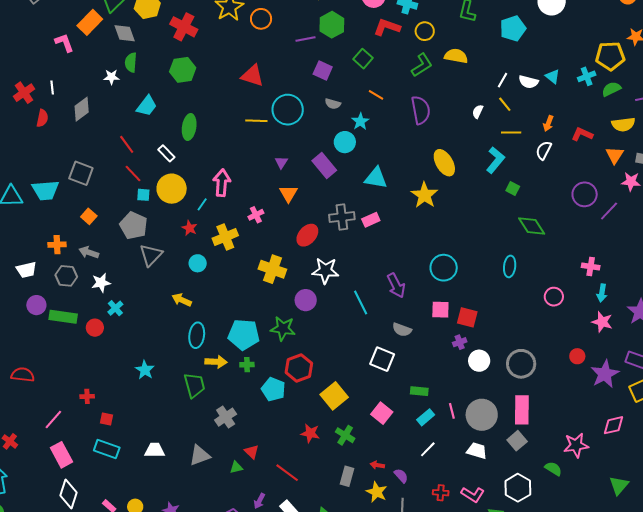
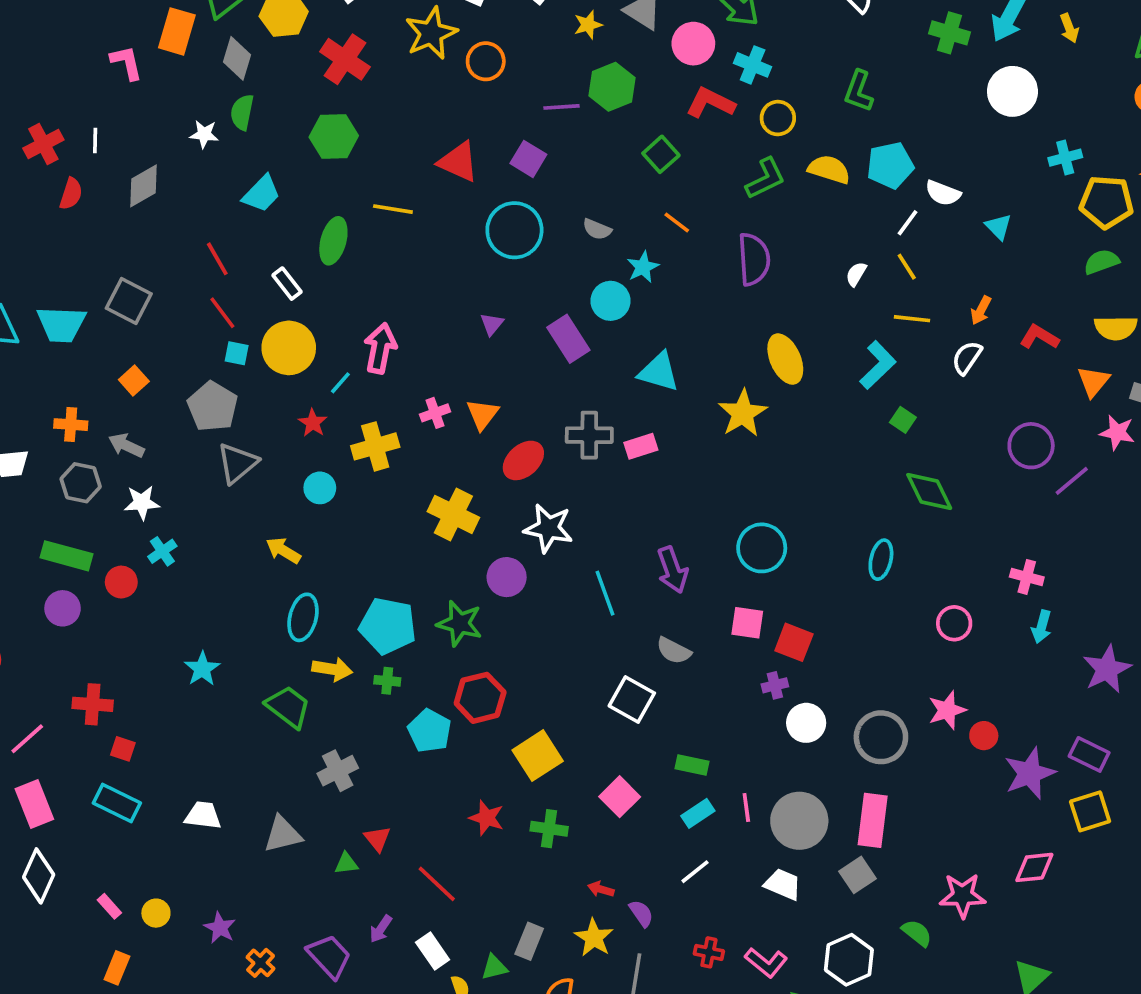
orange rectangle: (90, 22) -> (177, 31), turned -35
cyan pentagon: (513, 28) -> (890, 165), moved
gray diamond: (125, 33) -> (237, 58), turned 30
purple square: (323, 70) -> (528, 159), moved
cyan cross: (587, 76) -> (1065, 158), moved
white semicircle: (528, 82) -> (943, 193), moved
yellow line: (256, 121) -> (393, 209), moved
orange triangle: (288, 194) -> (482, 414), moved
purple circle: (36, 305) -> (63, 608), moved
pink star: (602, 322) -> (947, 710), moved, turned 30
green trapezoid: (194, 385) -> (288, 707), turned -44
red cross: (87, 396) -> (93, 704), size x1.5
green cross: (345, 435) -> (549, 829), turned -30
gray rectangle: (347, 476) -> (529, 941), moved

